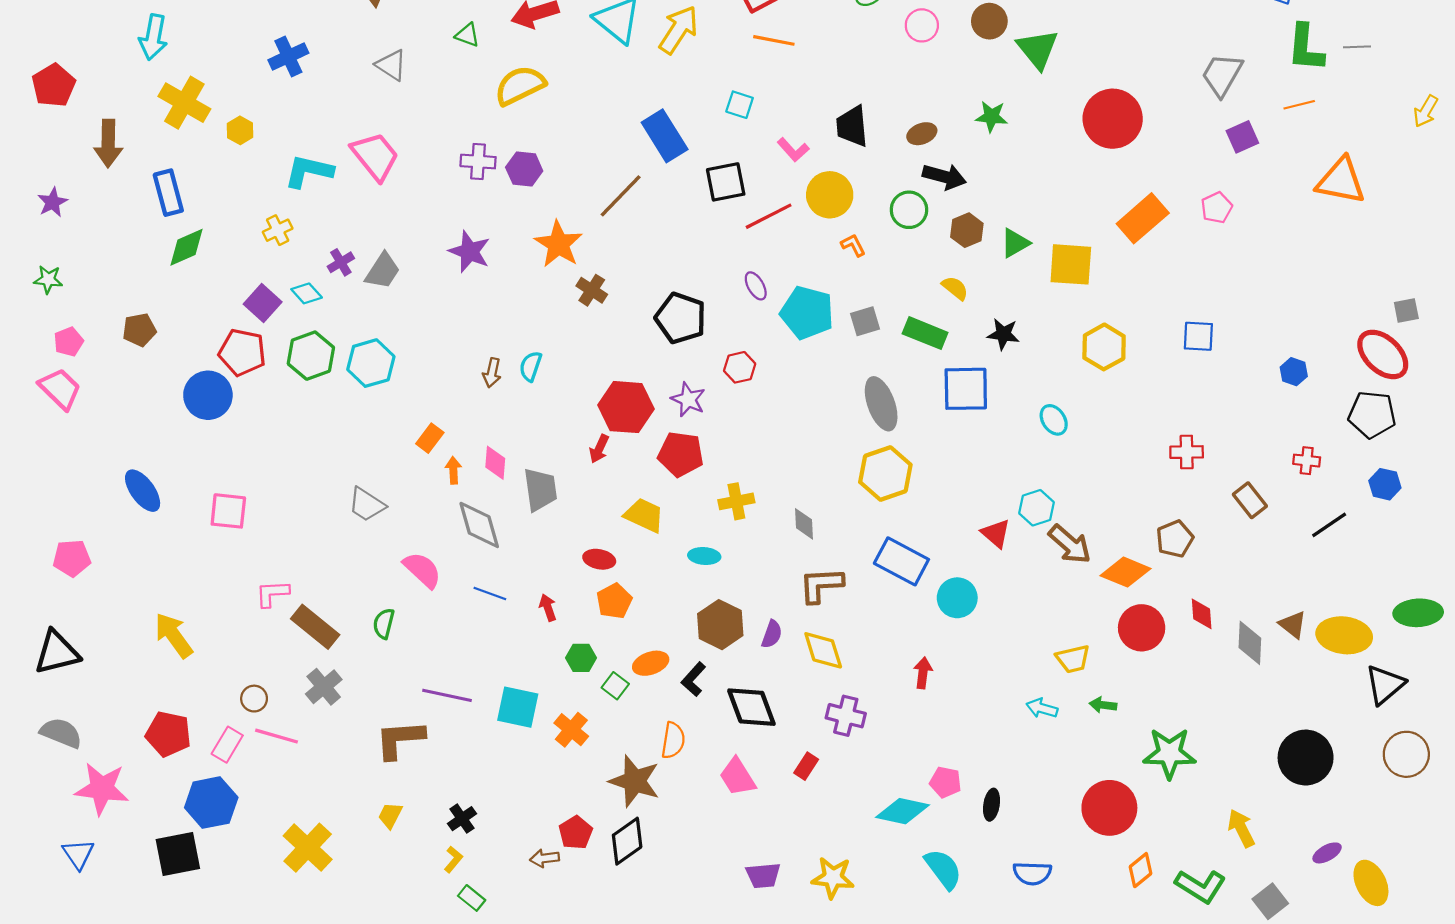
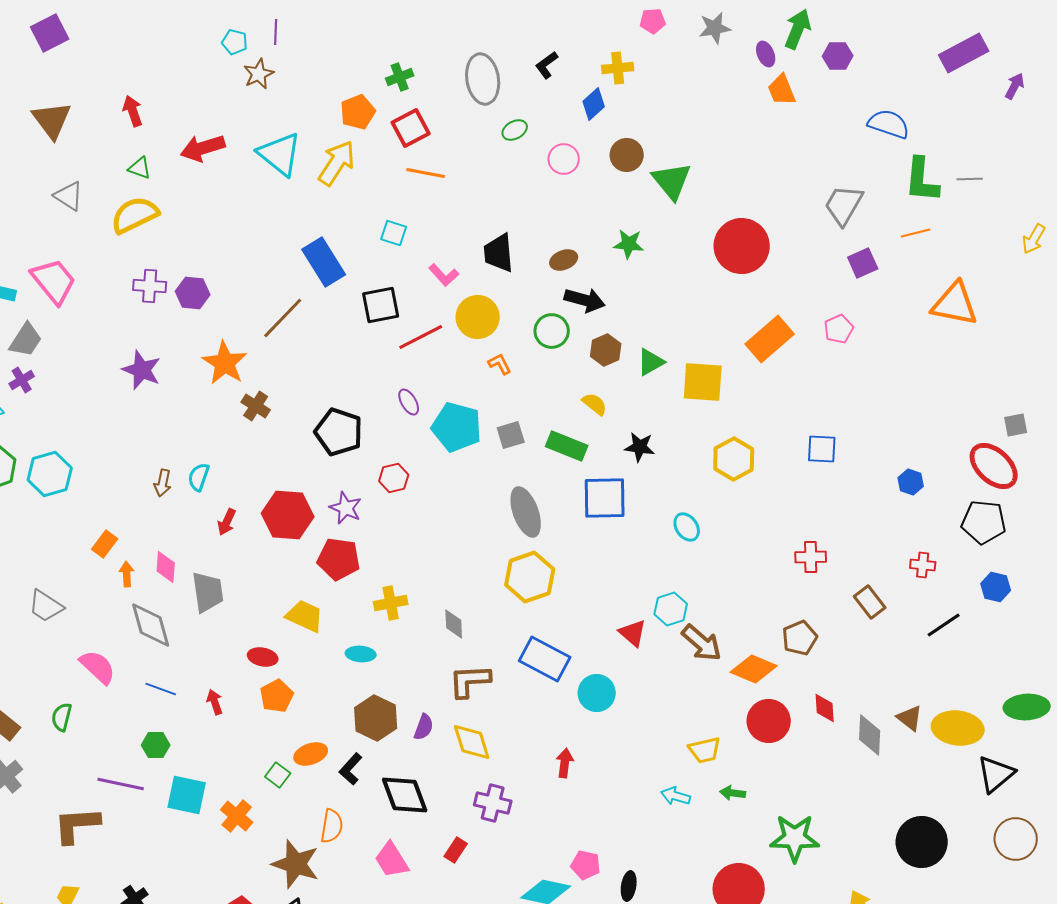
yellow semicircle: (520, 85) -> (135, 215), moved
gray trapezoid: (383, 271) -> (26, 340), moved
red arrow: (599, 449) -> (227, 522), moved
green hexagon: (581, 658) -> (156, 745), moved

